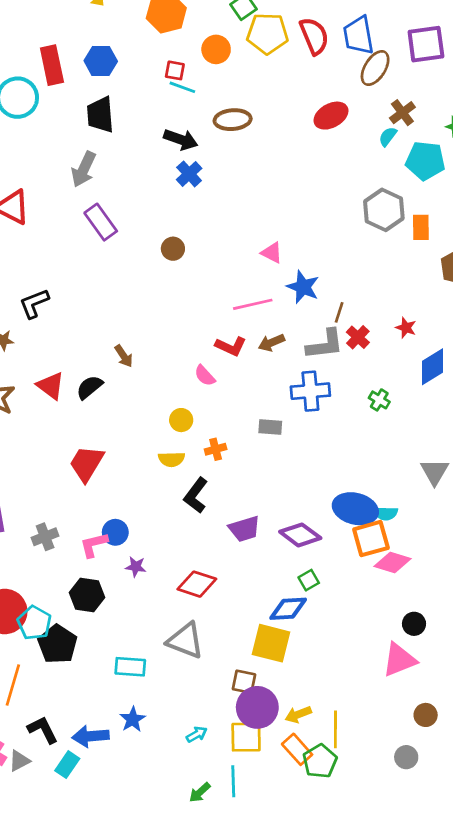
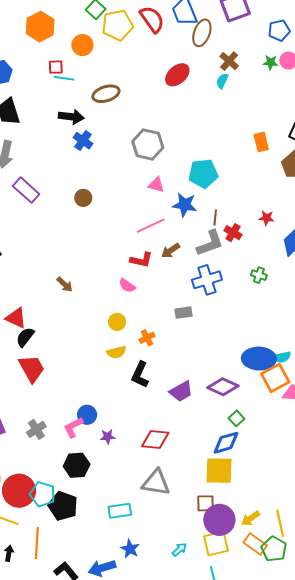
cyan pentagon: (425, 161) -> (203, 174), moved
gray hexagon: (384, 210) -> (148, 144), moved
black semicircle: (89, 387) -> (25, 337), moved
red trapezoid: (87, 463) -> (32, 369), moved, turned 132

